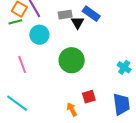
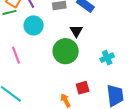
black triangle: (77, 23) -> (76, 31), moved
cyan cross: (124, 67) -> (107, 58), moved, turned 32

